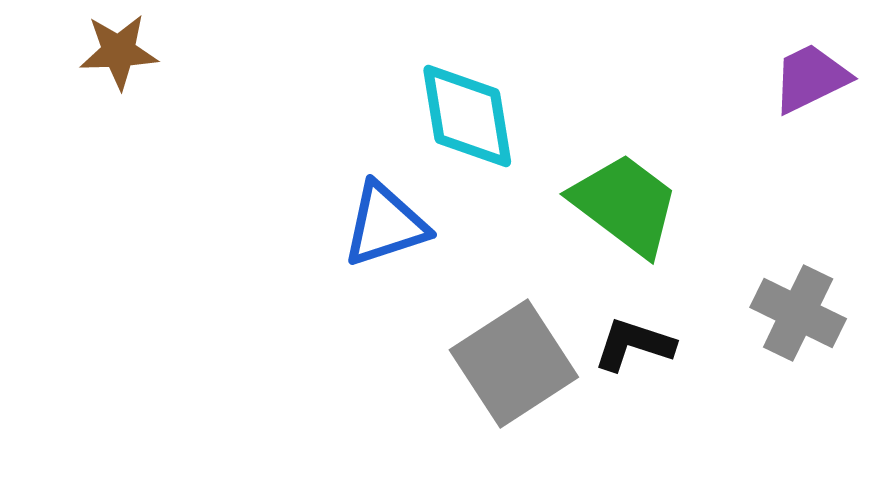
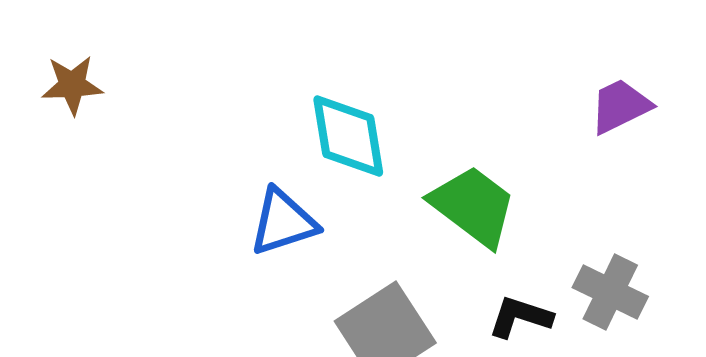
black L-shape: (634, 345) -> (520, 317), moved

